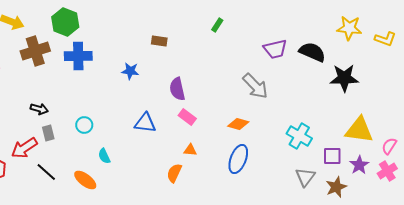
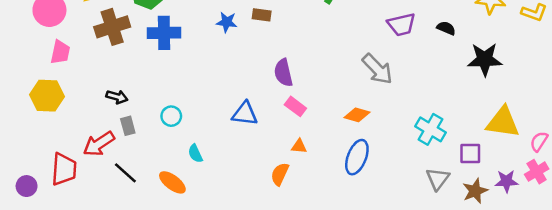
black semicircle: (312, 52) -> (446, 28), size x0.6
blue star: (130, 71) -> (227, 22), moved
purple star: (359, 165) -> (506, 181), moved, turned 30

